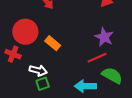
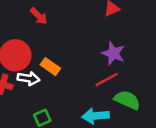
white arrow: (38, 70) -> (28, 78), moved

